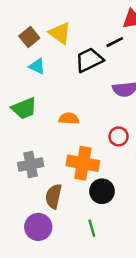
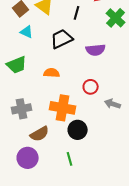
black line: (115, 42) -> (77, 13), moved, turned -48
black trapezoid: (89, 60) -> (62, 39), moved
brown semicircle: (54, 196) -> (40, 134), turned -132

